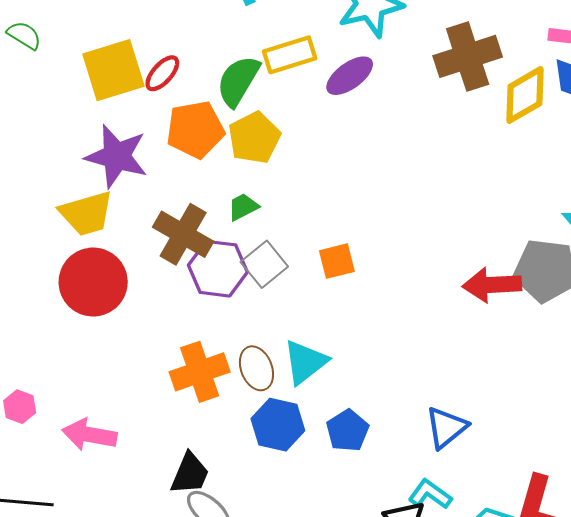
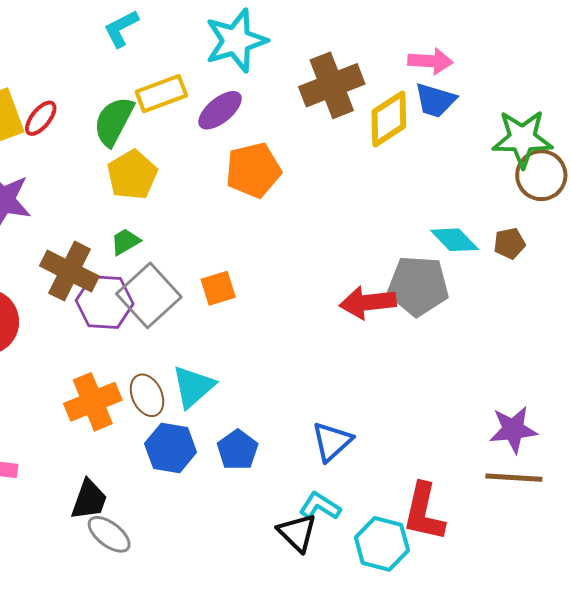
orange pentagon: (195, 130) -> (253, 170), moved
gray square: (264, 264) -> (149, 295), size x1.4

